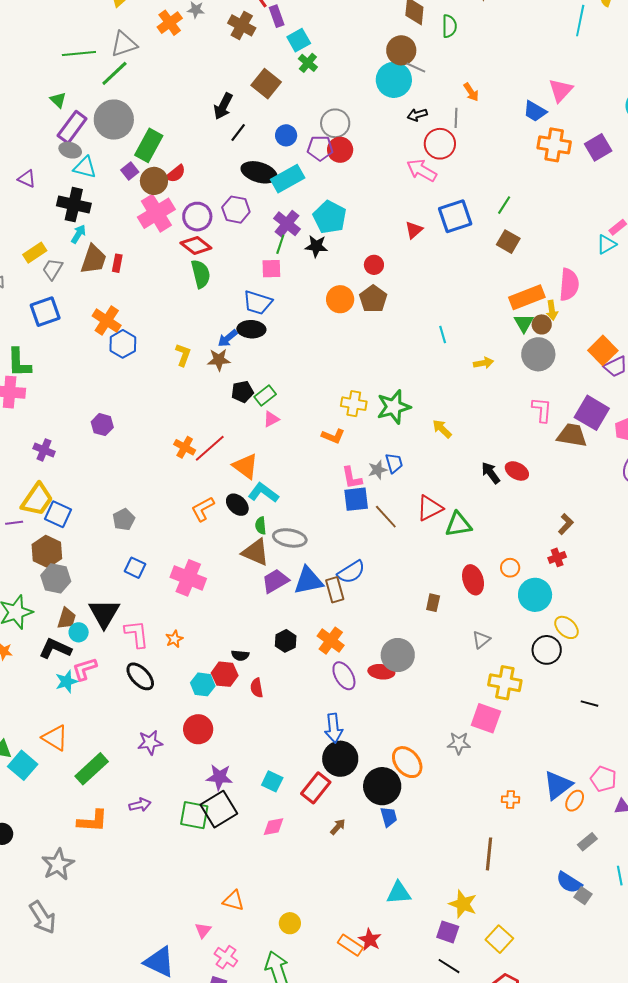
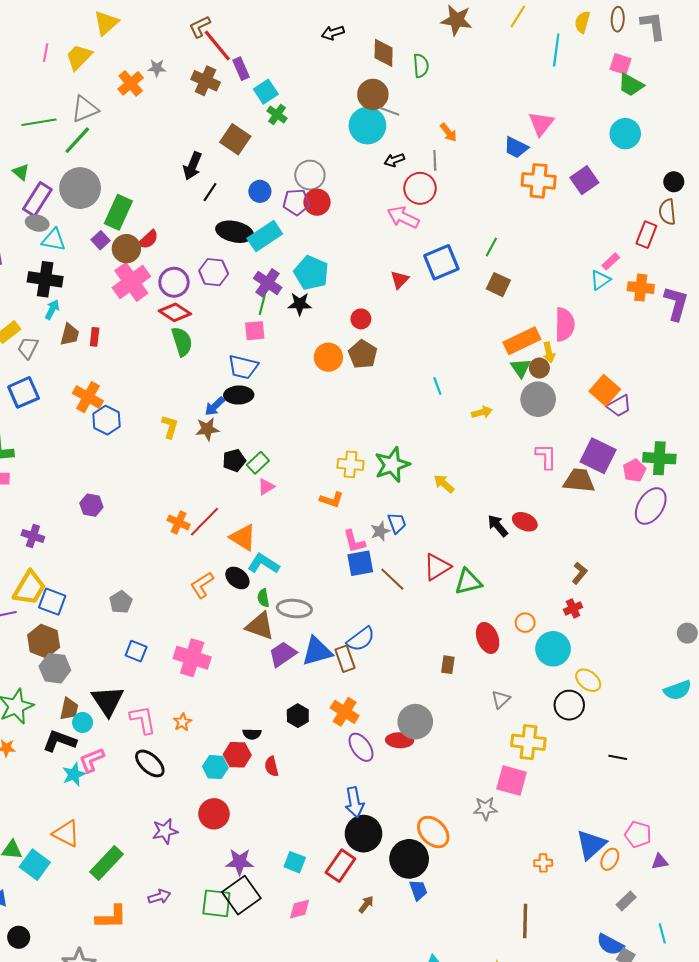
brown trapezoid: (93, 259) -> (70, 335), size x0.7

